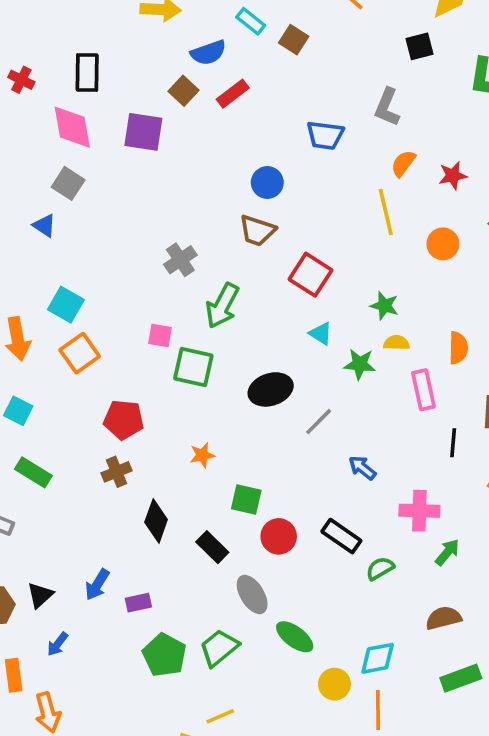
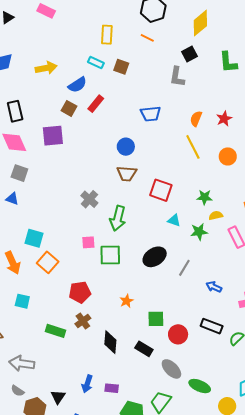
gray L-shape: (387, 107) -> (177, 77), moved
green rectangle: (33, 472) -> (55, 331), moved
purple rectangle: (138, 603) -> (112, 388), turned 32

